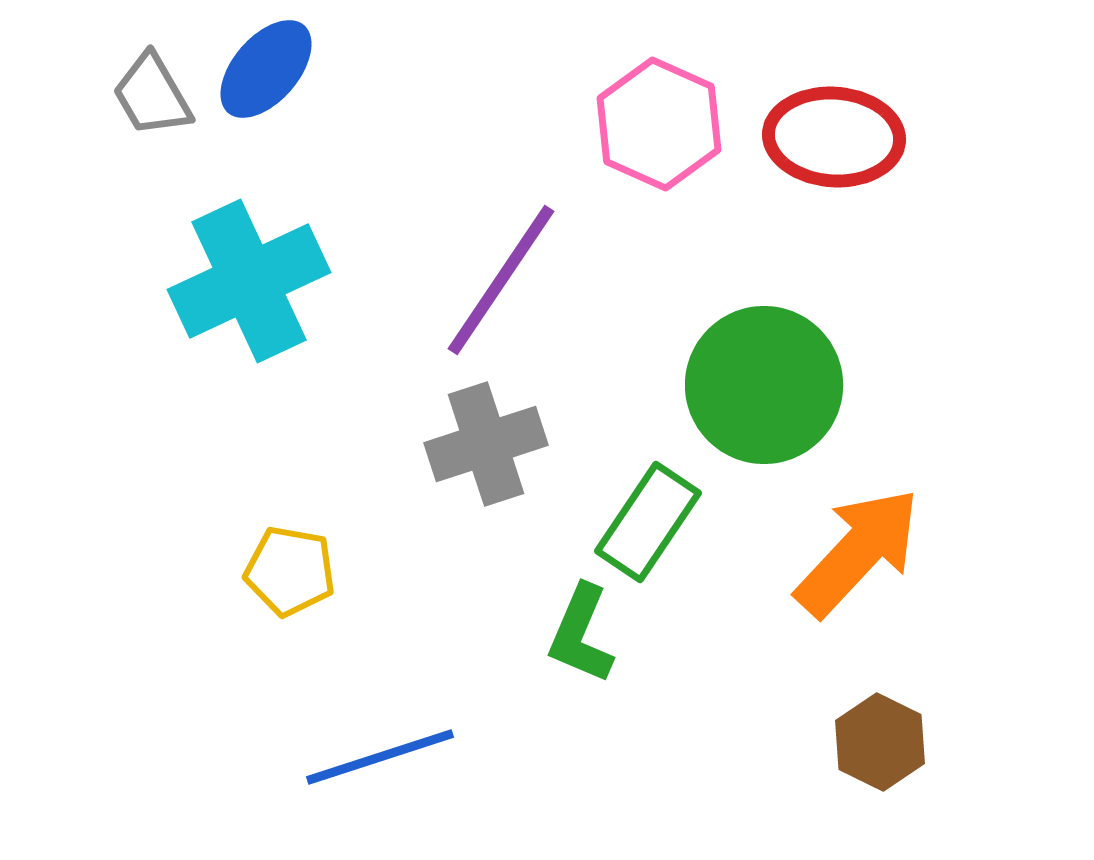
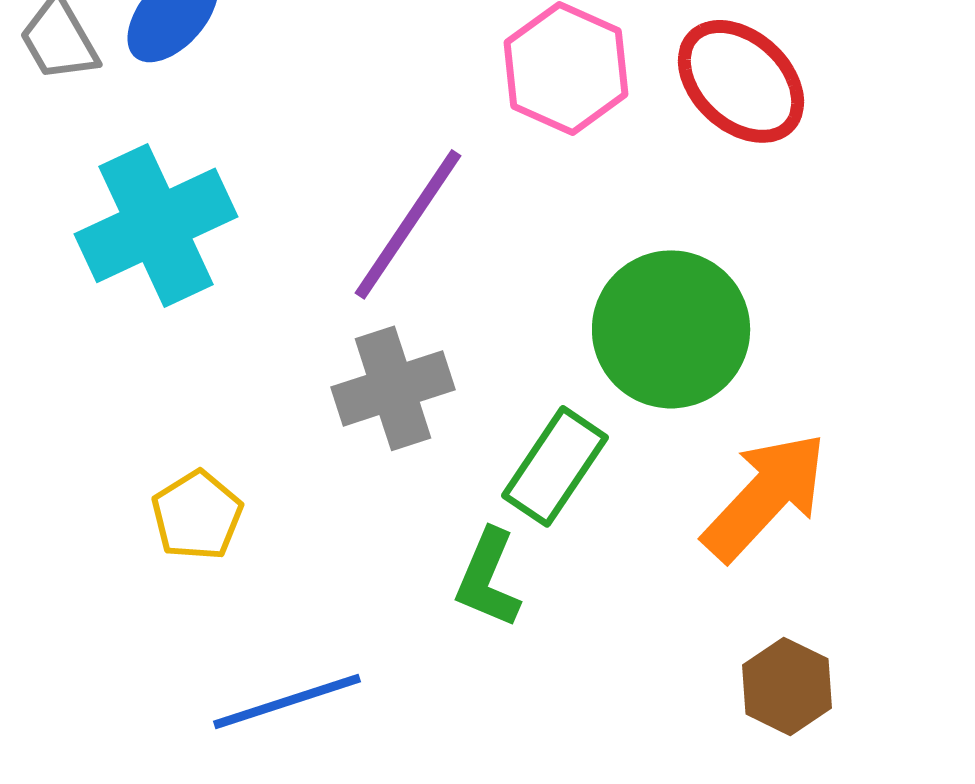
red ellipse: (834, 137) -> (741, 81), turned 39
yellow pentagon: (290, 571) -> (197, 515), turned 30

